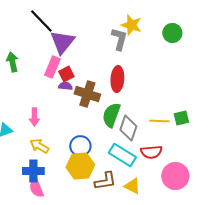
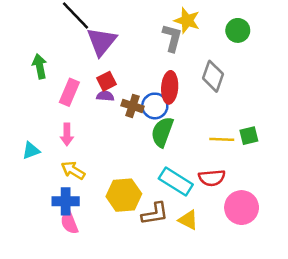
pink rectangle: (52, 67) -> (69, 92), moved
brown cross: (87, 94) -> (133, 106), size x0.7
gray diamond: (128, 128) -> (213, 76), moved
blue circle: (80, 146) -> (155, 106), moved

